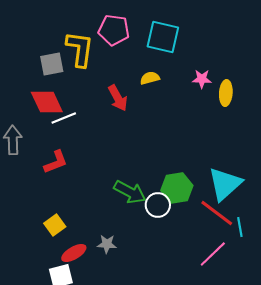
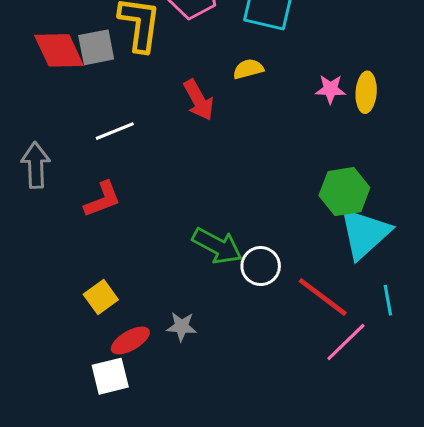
pink star: (202, 79) -> (330, 89), moved
red diamond: (47, 102) -> (59, 50), moved
green hexagon: (177, 188) -> (344, 192), moved
red line: (217, 213) -> (323, 297), moved

